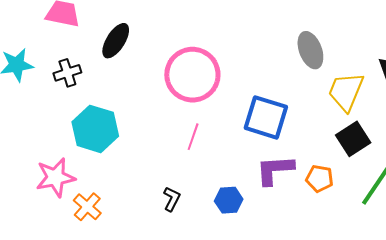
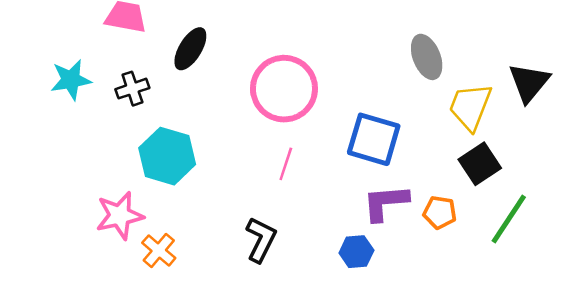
black L-shape: (172, 199) -> (261, 240), size x1.5
blue hexagon: (229, 200) -> (356, 252), moved

